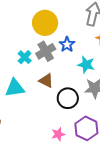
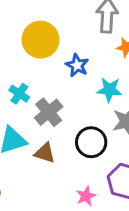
gray cross: (46, 51) -> (49, 112), moved
brown triangle: (46, 81) -> (45, 153), moved

